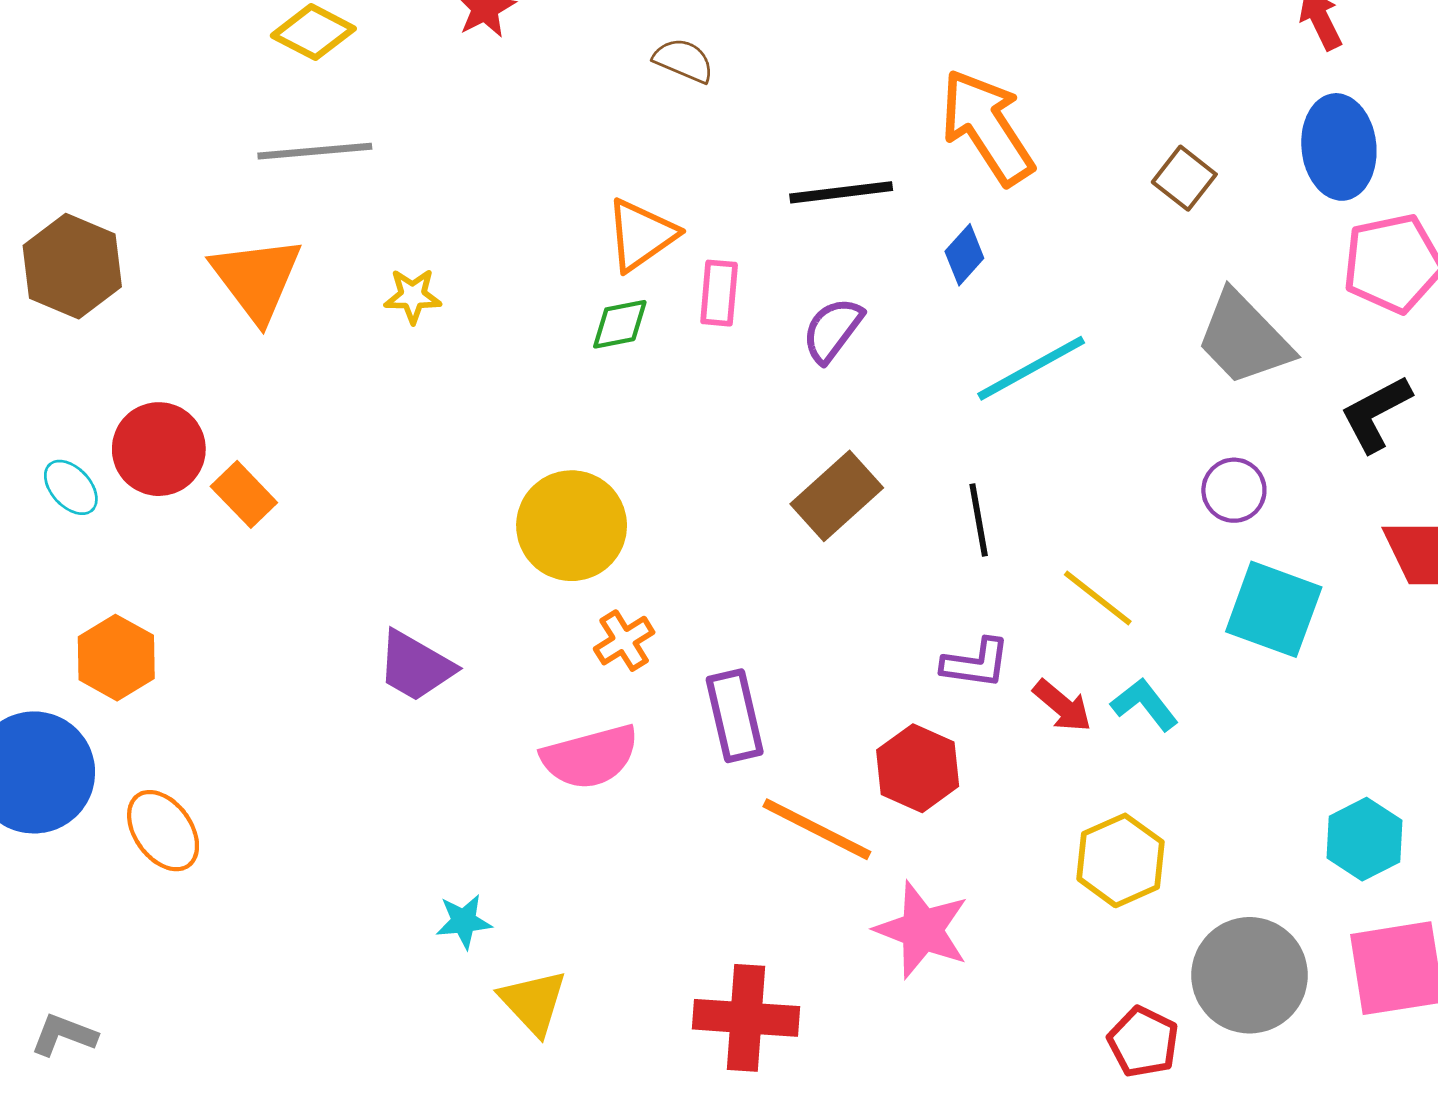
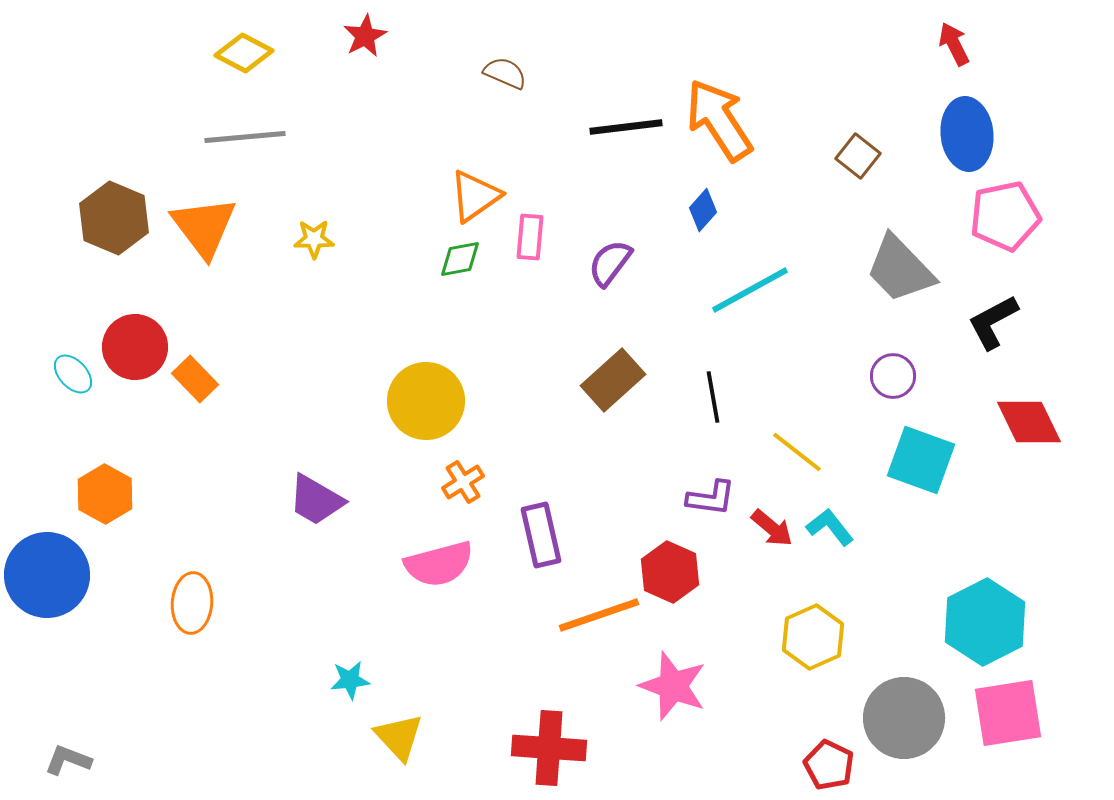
black line: (841, 192) -> (626, 127), moved
brown hexagon: (72, 266) -> (114, 218), moved
orange line: (817, 829) -> (599, 615), turned -46
orange ellipse: (163, 831) -> (192, 603), moved, turned 40
cyan hexagon: (1364, 839) -> (985, 622), size x1.5

